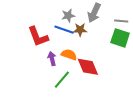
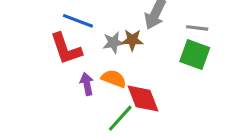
gray star: (68, 16) -> (113, 42), moved
blue line: (64, 30) -> (78, 21), moved
green line: (62, 80) -> (120, 118), moved

